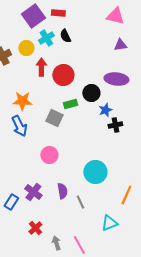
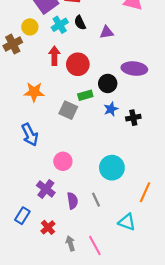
purple triangle: (120, 45) -> (107, 32), moved
yellow circle: (26, 48) -> (30, 27), moved
blue star: (105, 110) -> (111, 109), moved
blue arrow: (19, 126) -> (30, 135), moved
pink circle: (49, 155) -> (63, 161), moved
purple semicircle: (62, 191) -> (72, 201), moved
blue rectangle: (11, 202) -> (22, 216), moved
cyan triangle: (109, 223) -> (127, 222), turned 42

